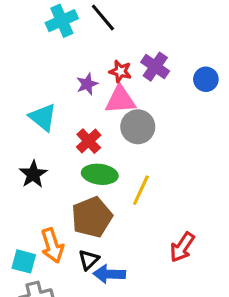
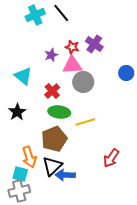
blue circle: (206, 79) -> (126, 73), moved
yellow line: (141, 190) -> (85, 122), turned 48
black triangle: (89, 260) -> (52, 166), size x1.5
cyan square: (24, 261) -> (20, 174), moved

